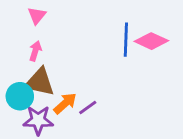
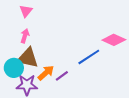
blue line: (126, 40) -> (89, 57), moved, turned 55
pink diamond: (151, 41) -> (114, 40), moved

